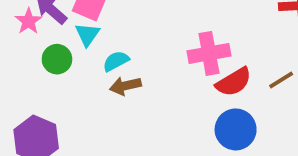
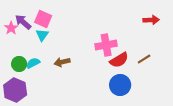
green circle: (57, 59) -> (19, 64), moved
cyan semicircle: (116, 61) -> (33, 63), moved

